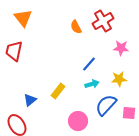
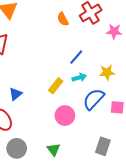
pink star: (121, 48) -> (114, 31), moved
yellow rectangle: (58, 91) -> (56, 86), moved

